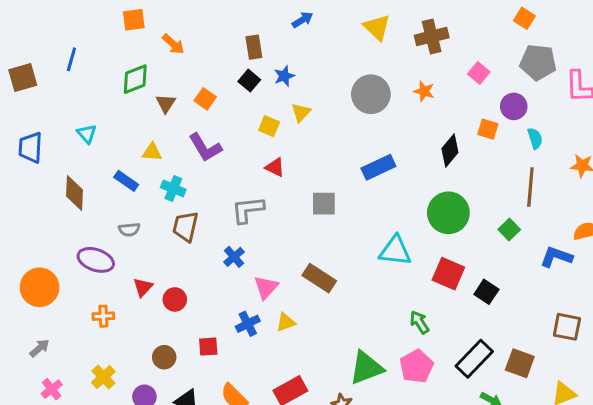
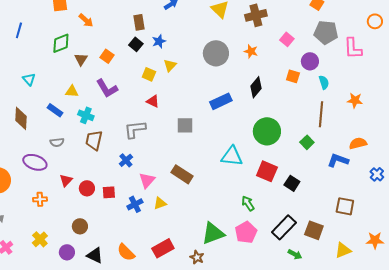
black diamond: (450, 150) -> (256, 87), moved
red square: (208, 347) -> (109, 192), moved

